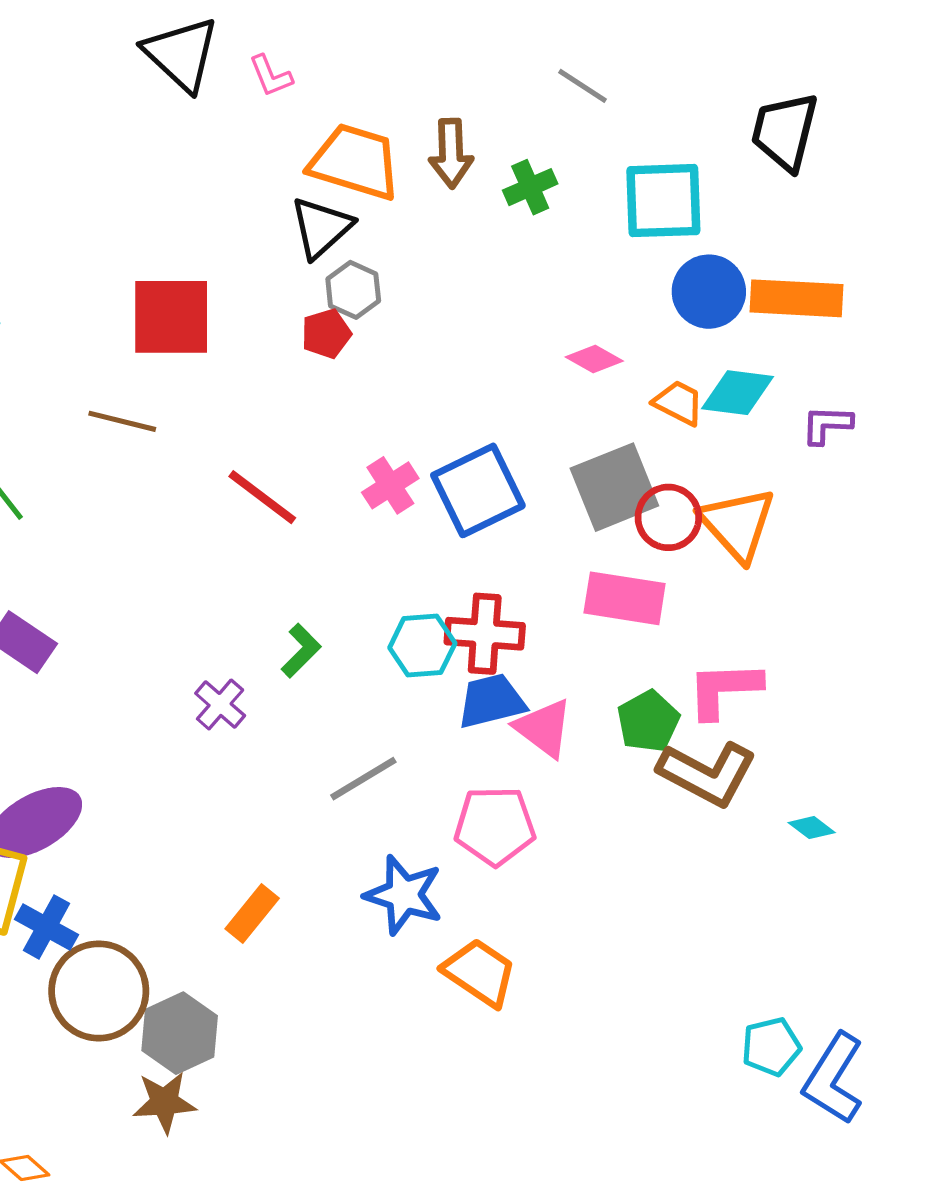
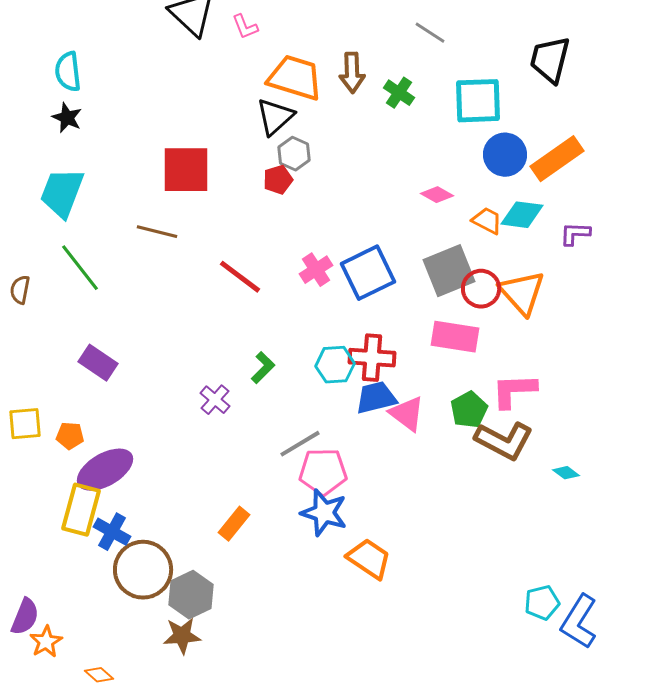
green cross: (530, 187) -> (399, 93), turned -32
orange rectangle: (796, 298) -> (557, 159), turned -38
pink pentagon: (495, 826) -> (323, 472), moved

